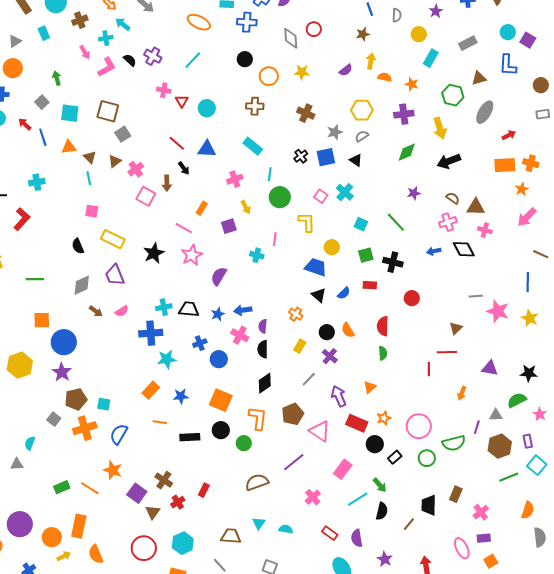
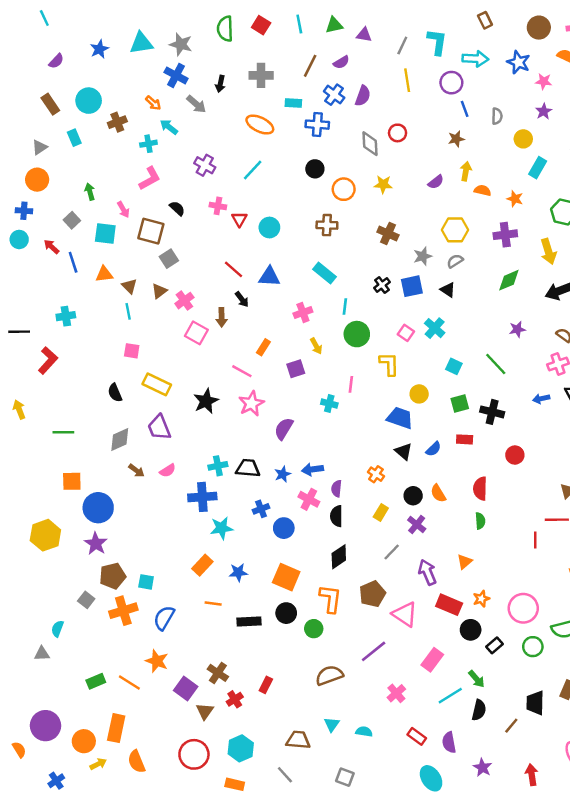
pink arrow: (85, 52) -> (123, 210), moved
black semicircle: (130, 60) -> (177, 208), moved

